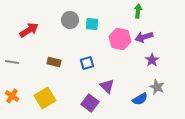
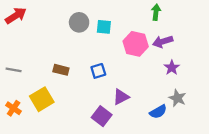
red arrow: (29, 30) -> (16, 16), moved
purple triangle: (107, 86) -> (121, 97), turned 49
yellow square: (45, 98) -> (42, 99), moved

